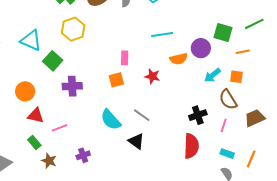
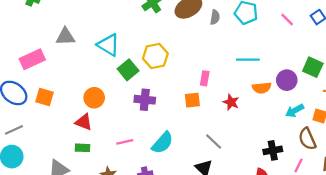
yellow hexagon: (73, 29) -> (155, 56), moved
red triangle: (36, 116) -> (84, 122), moved
cyan semicircle: (111, 120) -> (162, 143), moved, turned -105
green rectangle: (34, 143) -> (83, 148), moved, turned -56

